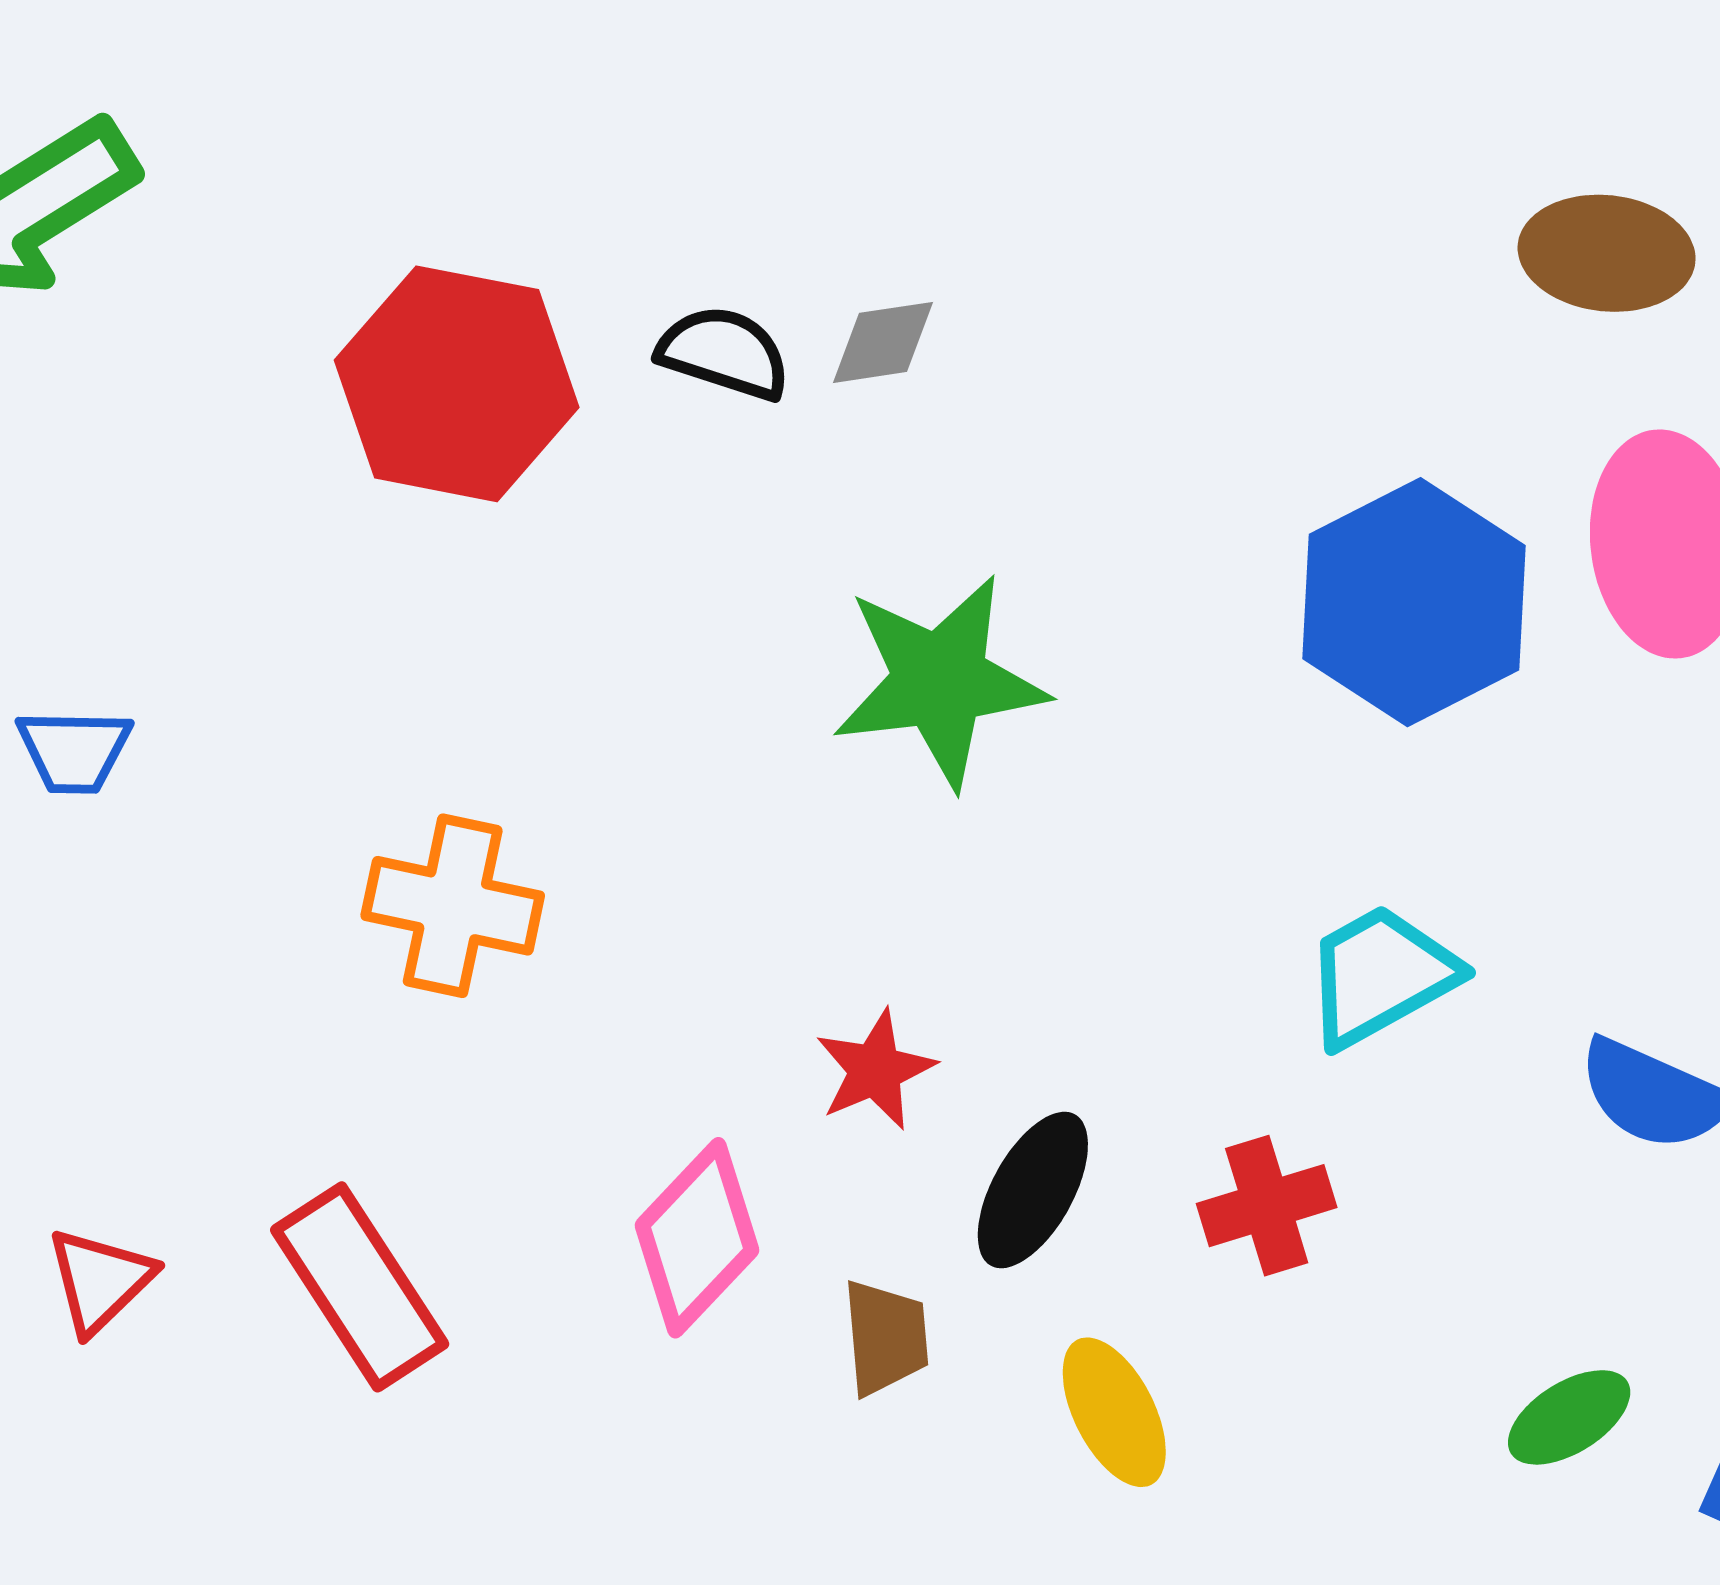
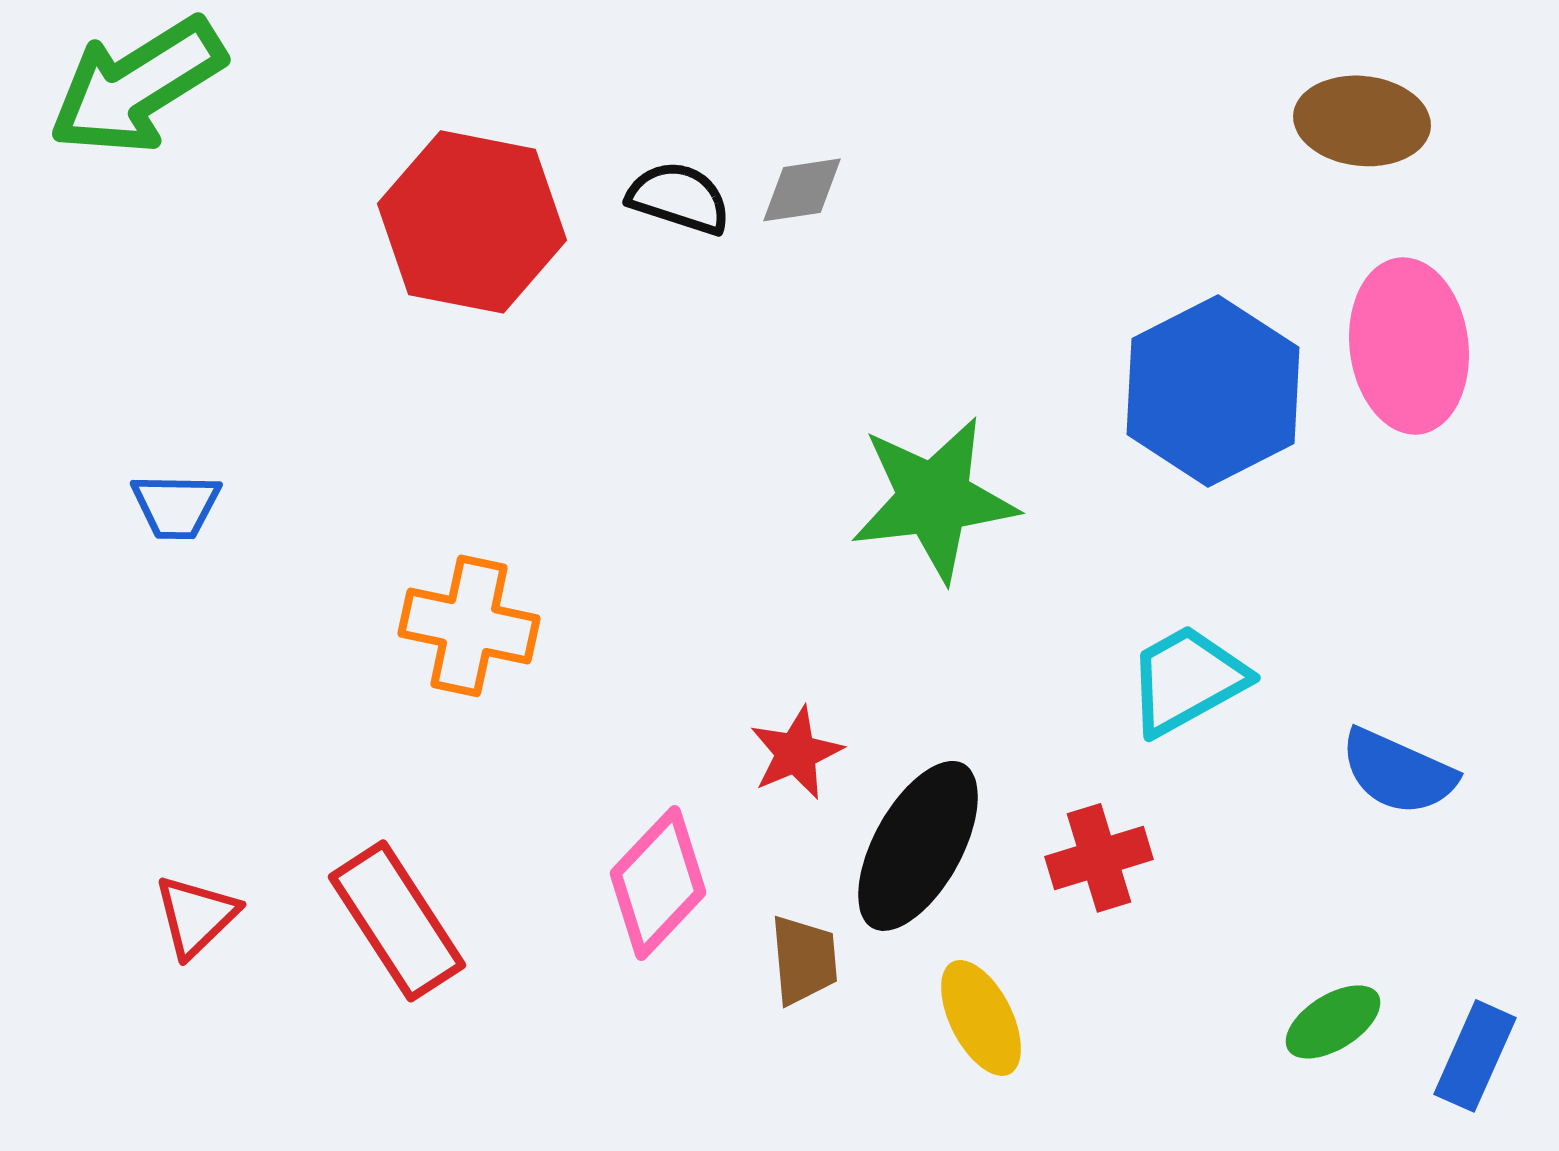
green star: (940, 681) -> (934, 499), moved
black ellipse: (1033, 1190) -> (918, 846), size x1.4

